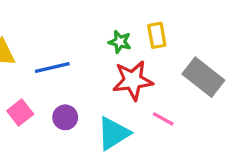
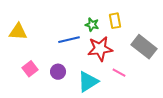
blue line: (52, 68) -> (69, 40), moved

